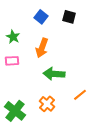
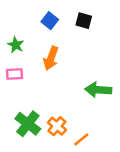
green arrow: (54, 74) -> (98, 90), moved
orange line: (80, 95) -> (81, 140), moved
green cross: (15, 111) -> (28, 124), moved

